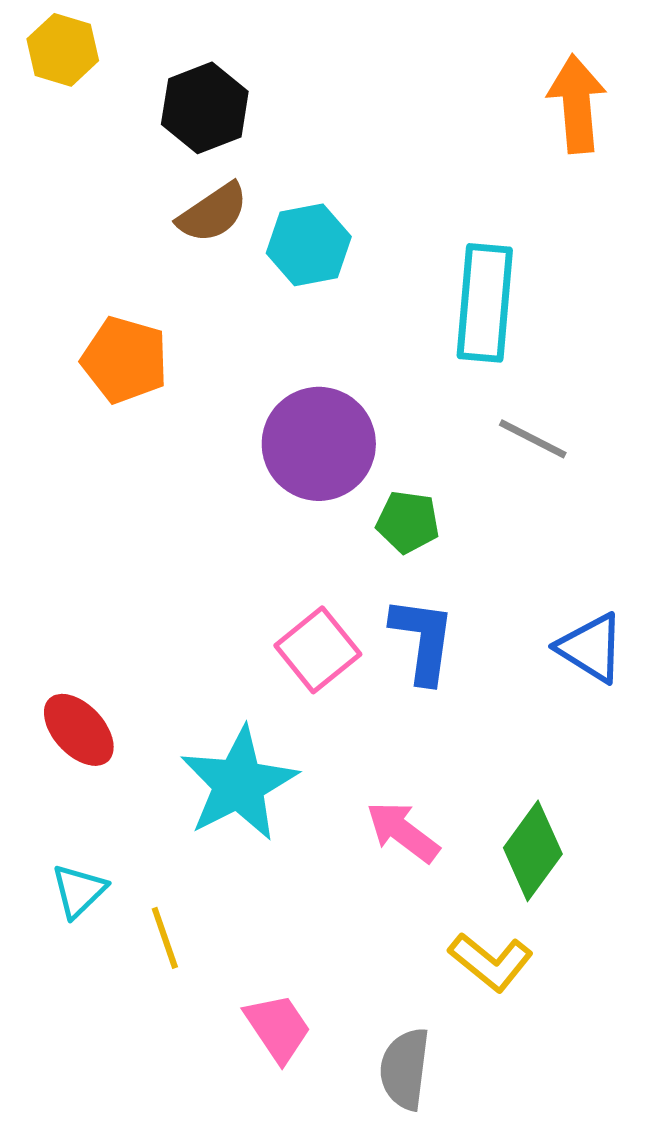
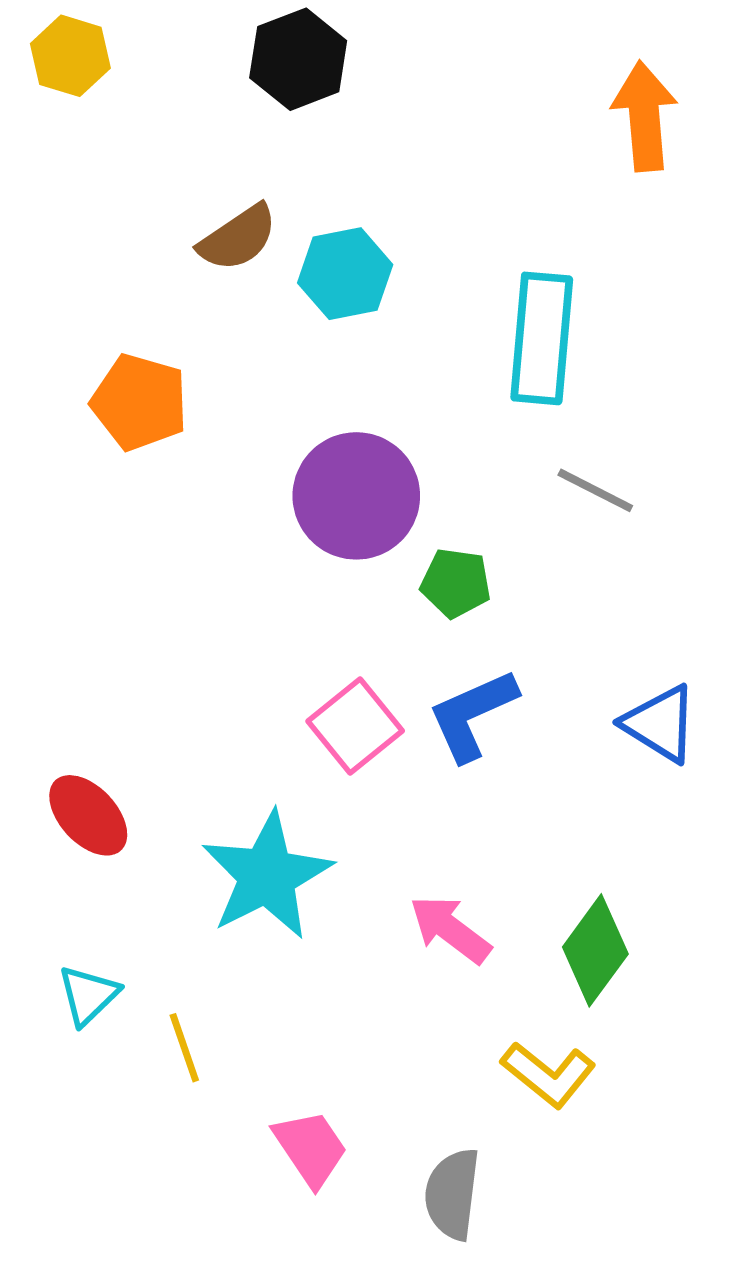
black hexagon: (205, 108) -> (298, 59), moved
blue L-shape: (423, 640) -> (472, 715), turned -122

